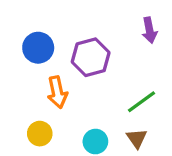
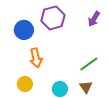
purple arrow: (149, 30) -> (94, 19), turned 42
purple hexagon: (91, 57) -> (53, 18), moved

